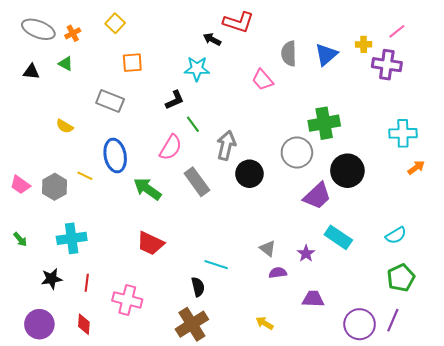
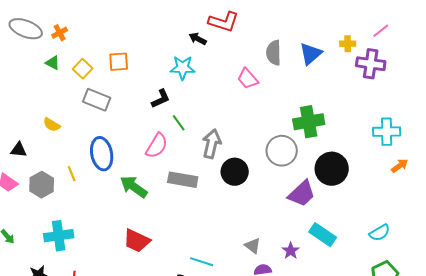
yellow square: (115, 23) -> (83, 69), moved
black triangle: (31, 72) -> (19, 150), moved
yellow line: (85, 176) -> (72, 174), turned 42
gray rectangle: (197, 182) -> (183, 180), turned -44

